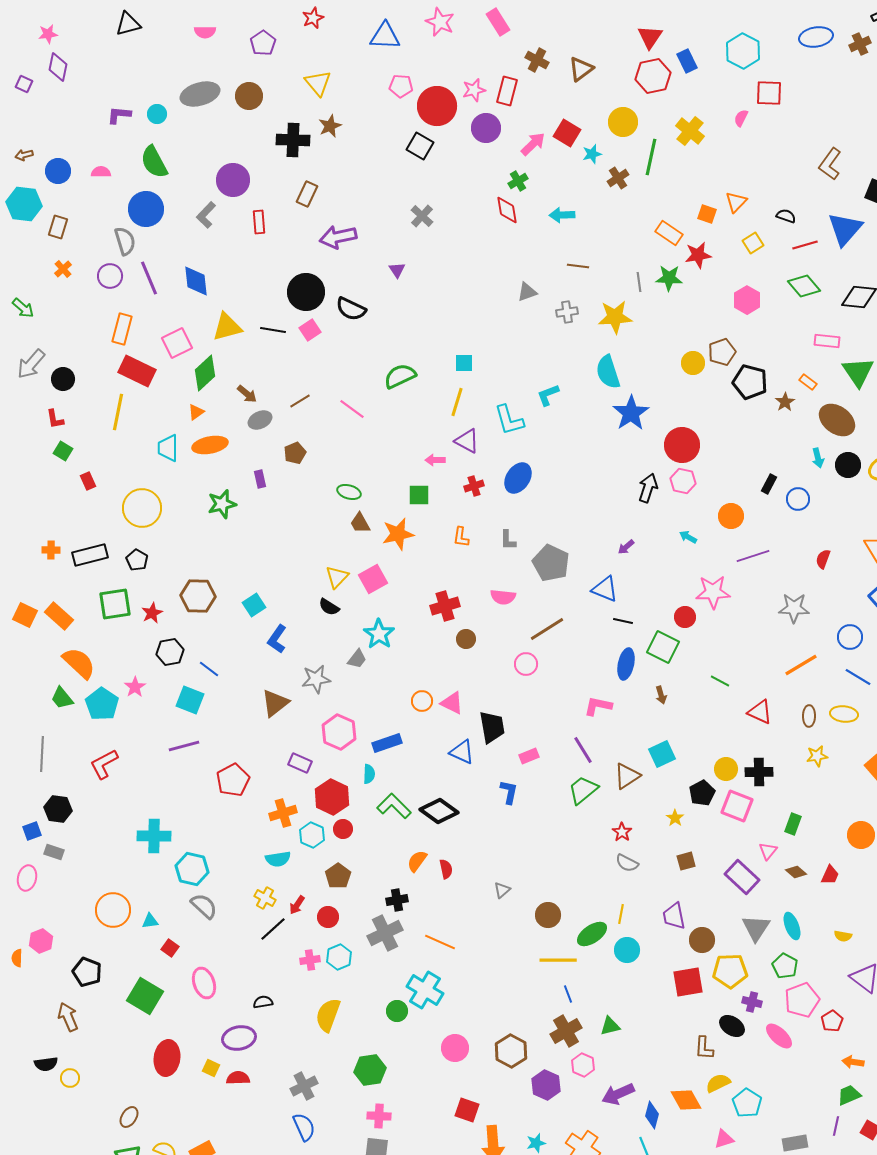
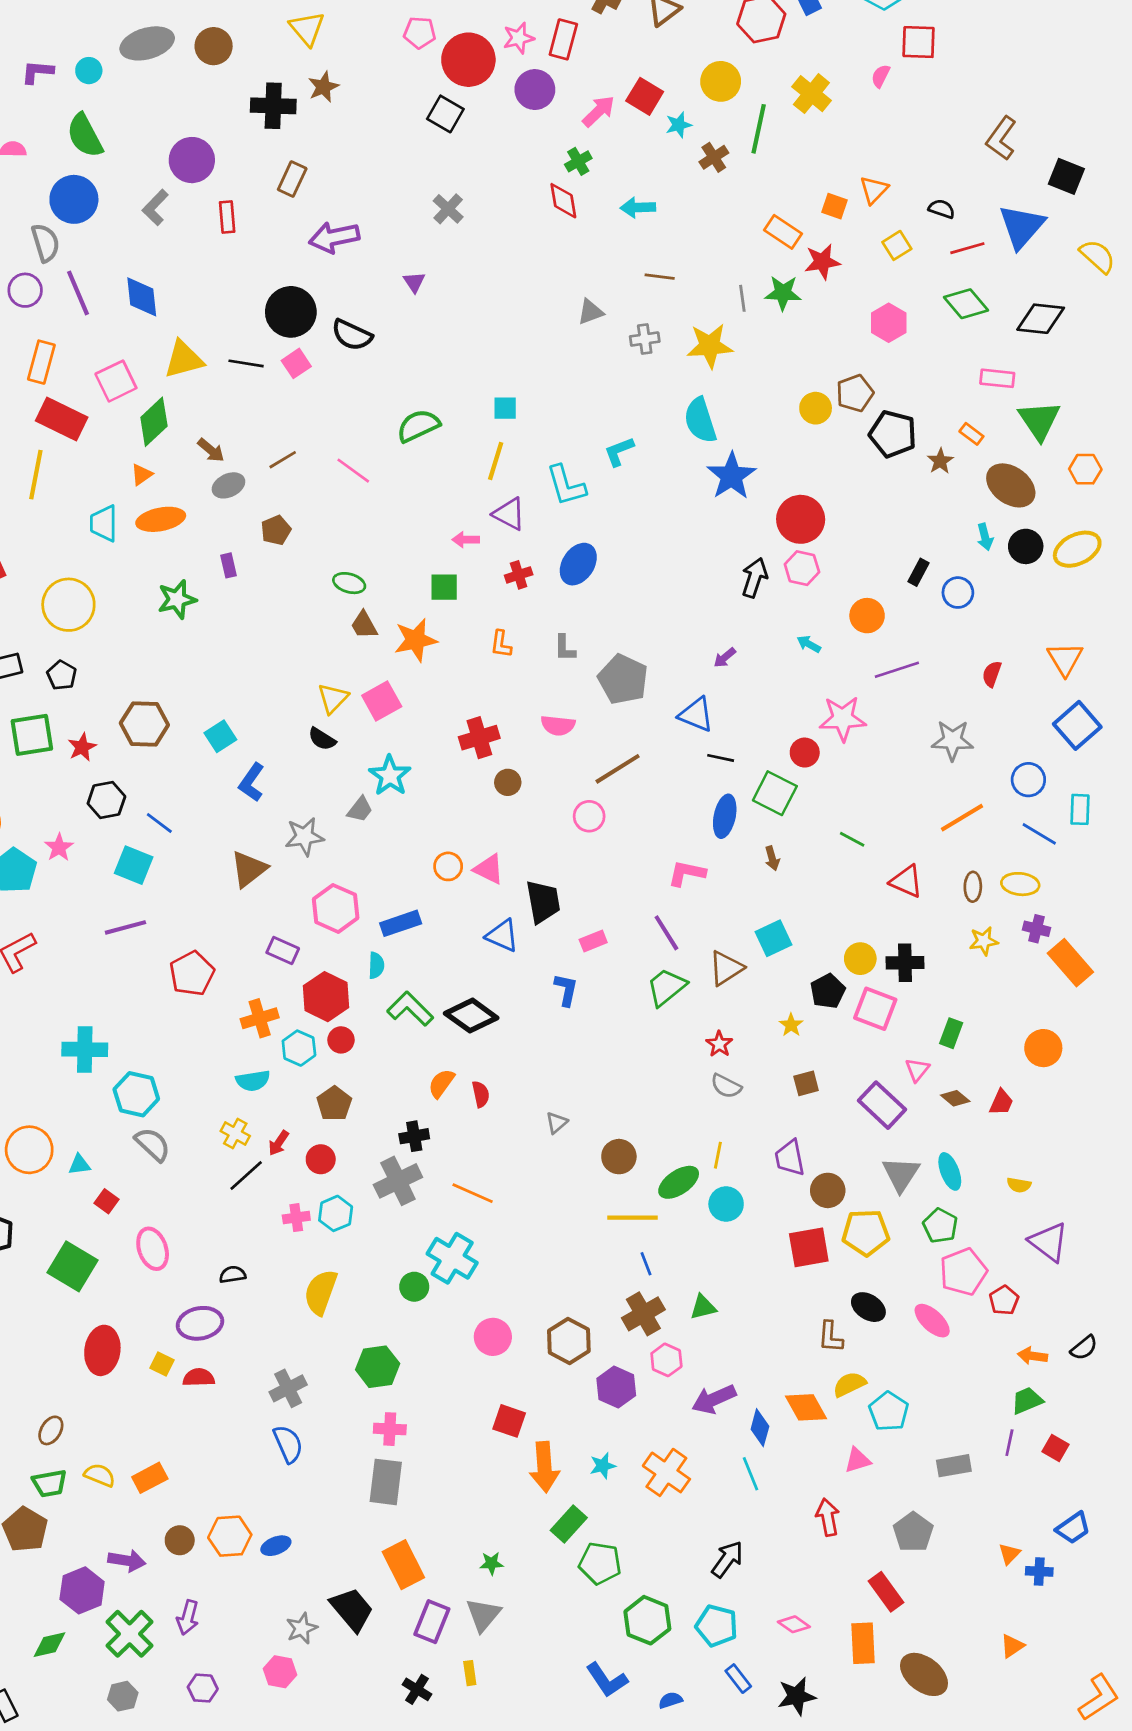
purple cross: (752, 1002) -> (1037, 929), moved

